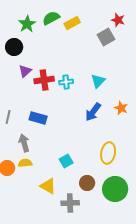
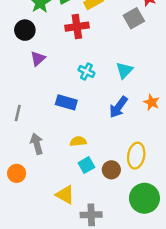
red cross: (44, 80) -> (77, 27), moved
cyan cross: (66, 82) -> (86, 72), turned 32
blue rectangle: (38, 118) -> (66, 102), moved
yellow semicircle: (25, 163) -> (78, 141), moved
brown circle: (87, 183) -> (111, 170), moved

